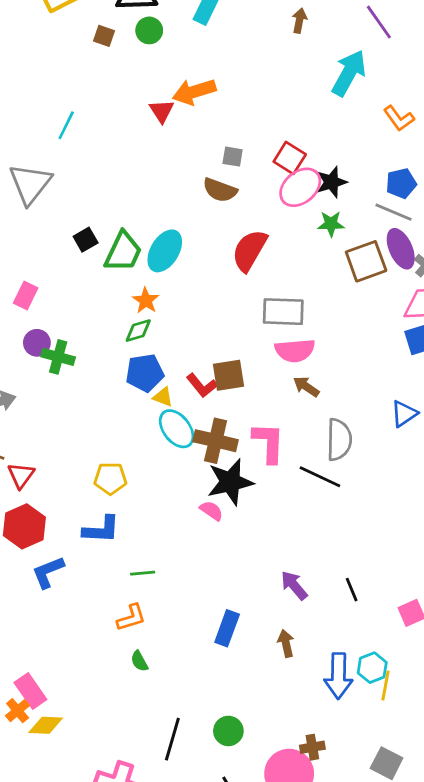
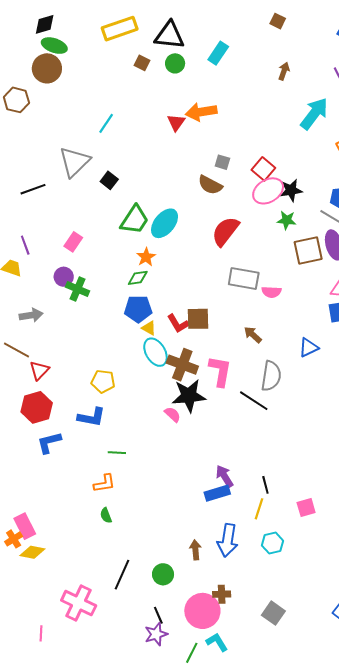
black square: (86, 240) -> (109, 180), moved, turned -30
pink rectangle: (26, 296) -> (73, 242), moved
pink semicircle: (295, 350) -> (271, 292), moved, size x0.7
blue triangle: (404, 414) -> (309, 348), moved
blue rectangle: (227, 628) -> (217, 493), moved, turned 45
brown arrow: (286, 643) -> (195, 550), moved
blue arrow: (338, 676) -> (228, 540), moved
yellow line: (385, 686) -> (259, 509), moved

